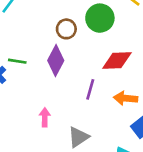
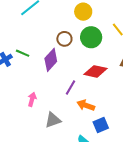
orange arrow: (126, 98) -> (86, 105), moved

